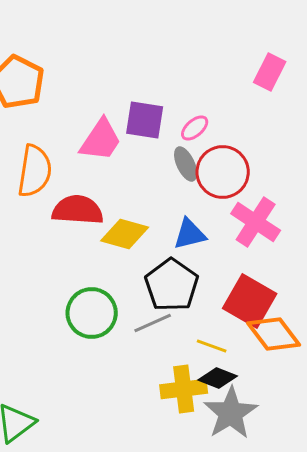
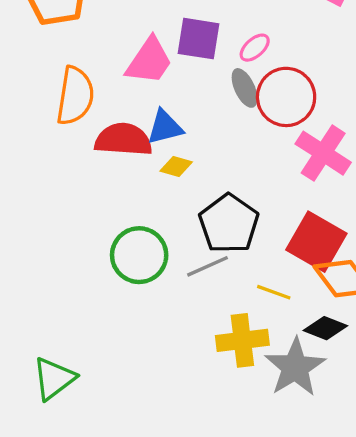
yellow diamond: (125, 234) -> (176, 166), size x0.6
blue triangle: (190, 234) -> (165, 127), moved
black diamond: (218, 378) -> (325, 328), moved

